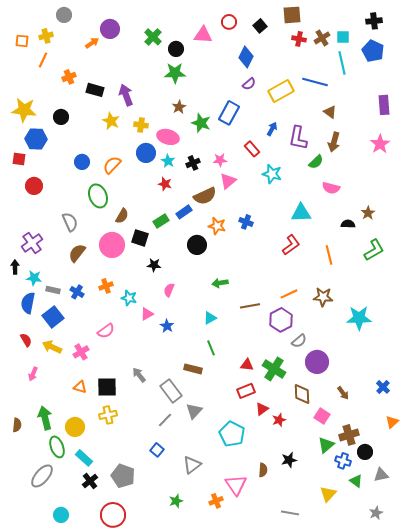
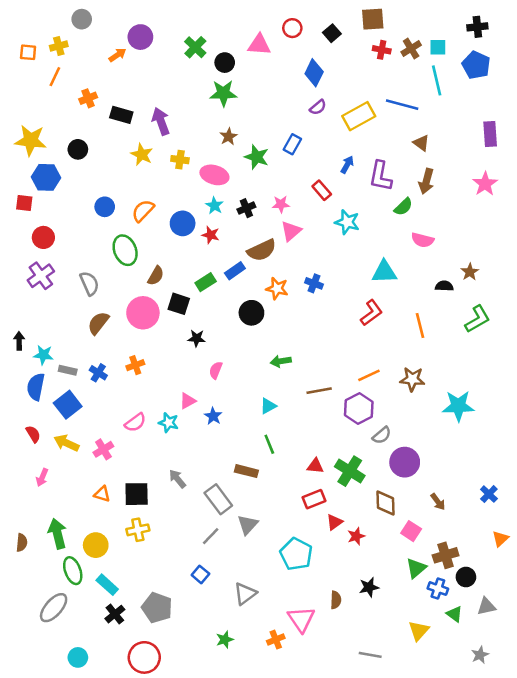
blue rectangle: (229, 113) -> (292, 144), size x0.7
blue circle: (146, 153) -> (183, 223), moved
purple cross: (32, 243) -> (41, 276), moved
cyan star: (129, 298) -> (168, 423), moved

